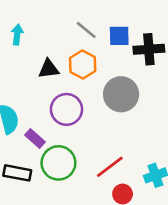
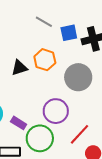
gray line: (86, 30) -> (44, 22), moved
purple circle: (66, 109) -> (56, 111), moved

